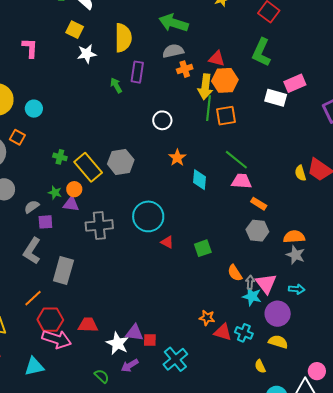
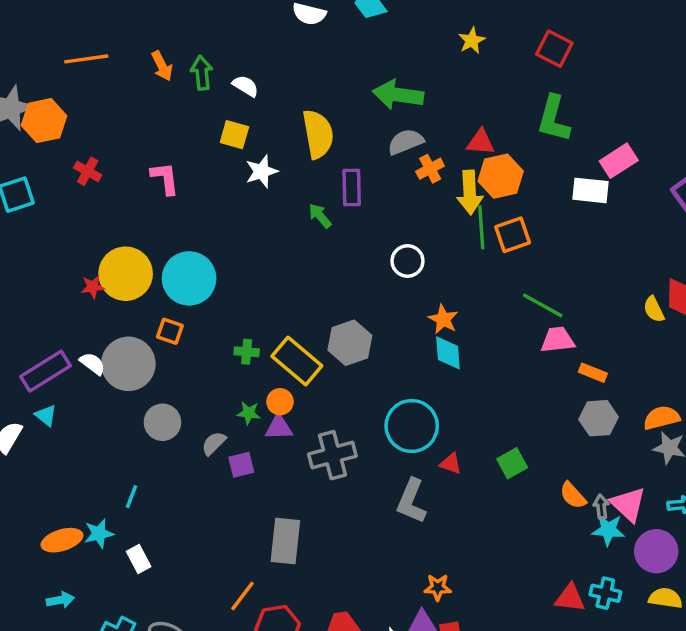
cyan circle: (34, 109) -> (189, 278), size x1.8
cyan diamond: (199, 180) -> (448, 353), moved
gray L-shape: (32, 251) -> (411, 501), moved
orange star: (207, 318) -> (438, 587), moved

